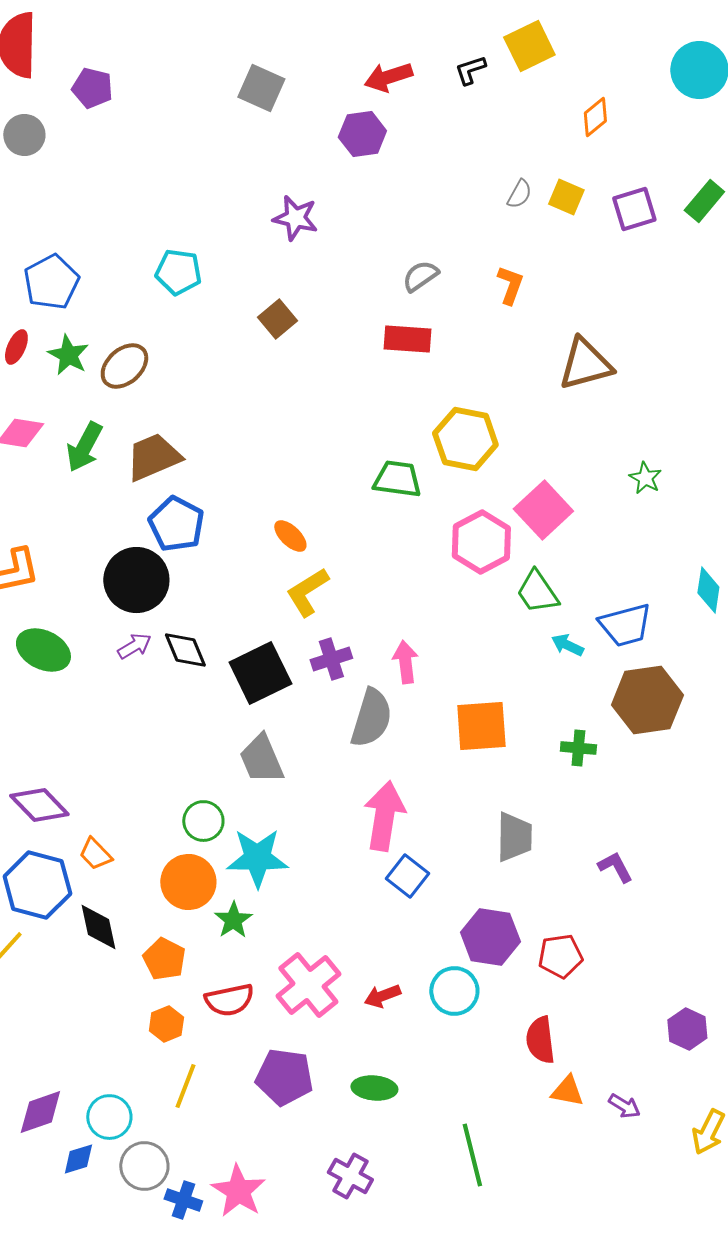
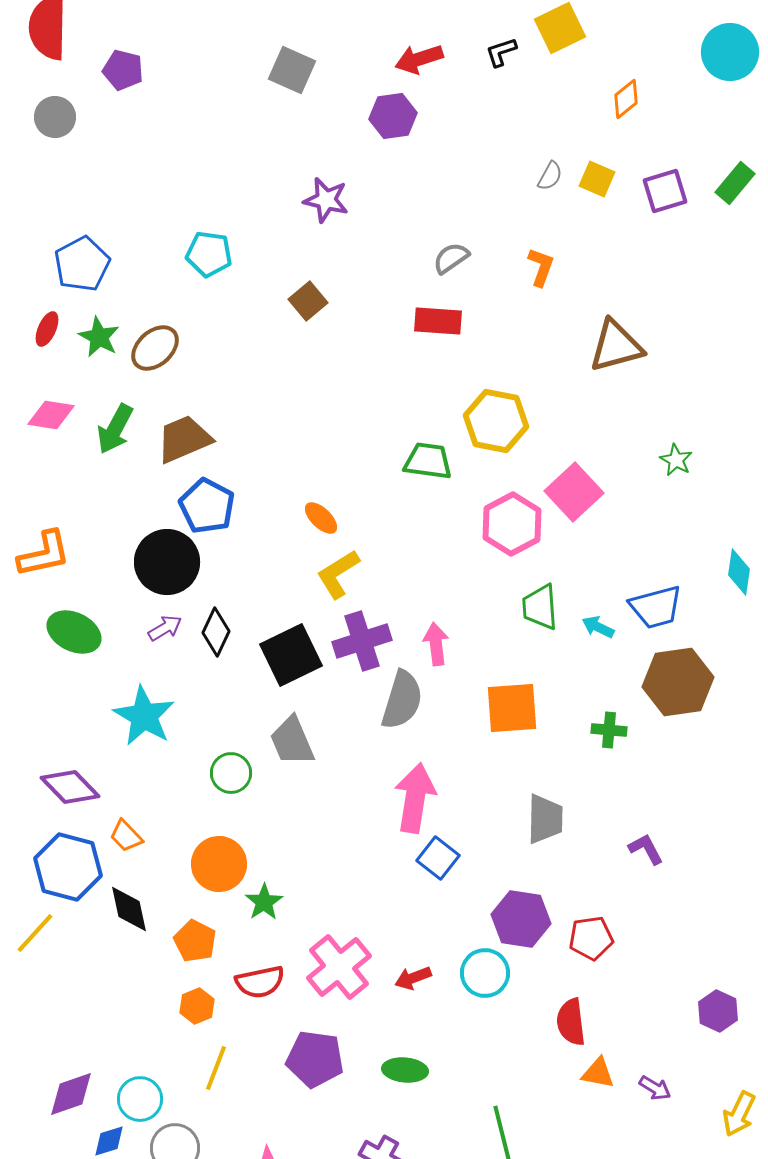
green trapezoid: (537, 592) -> (540, 607), moved, turned 30
black diamond: (185, 650) -> (216, 632), turned 48
purple cross: (331, 659) -> (362, 641), size x1.4
green circle: (203, 821) -> (231, 773), moved
cyan star: (257, 858) -> (144, 716), moved, turned 30

